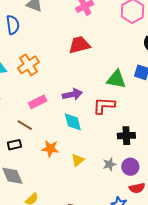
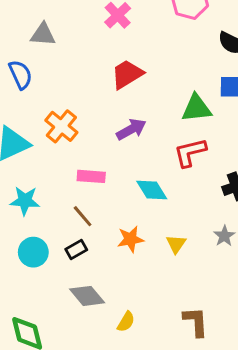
purple arrow: (72, 94) -> (131, 129), moved
pink rectangle: (38, 102) -> (91, 176), turned 48
brown line: (25, 125) -> (83, 216), turned 35

